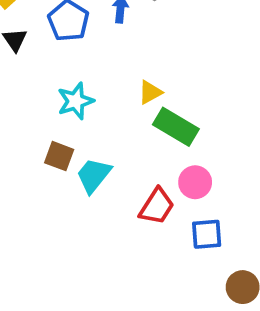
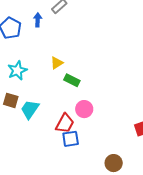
green rectangle: (176, 127) -> (72, 80), size x0.7
blue square: (207, 234) -> (71, 139), moved

